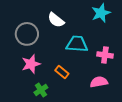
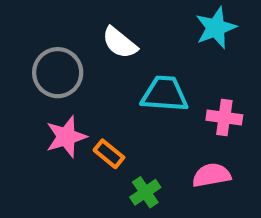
orange rectangle: (62, 72) -> (109, 154), moved
green cross: (41, 90) -> (145, 192), moved

